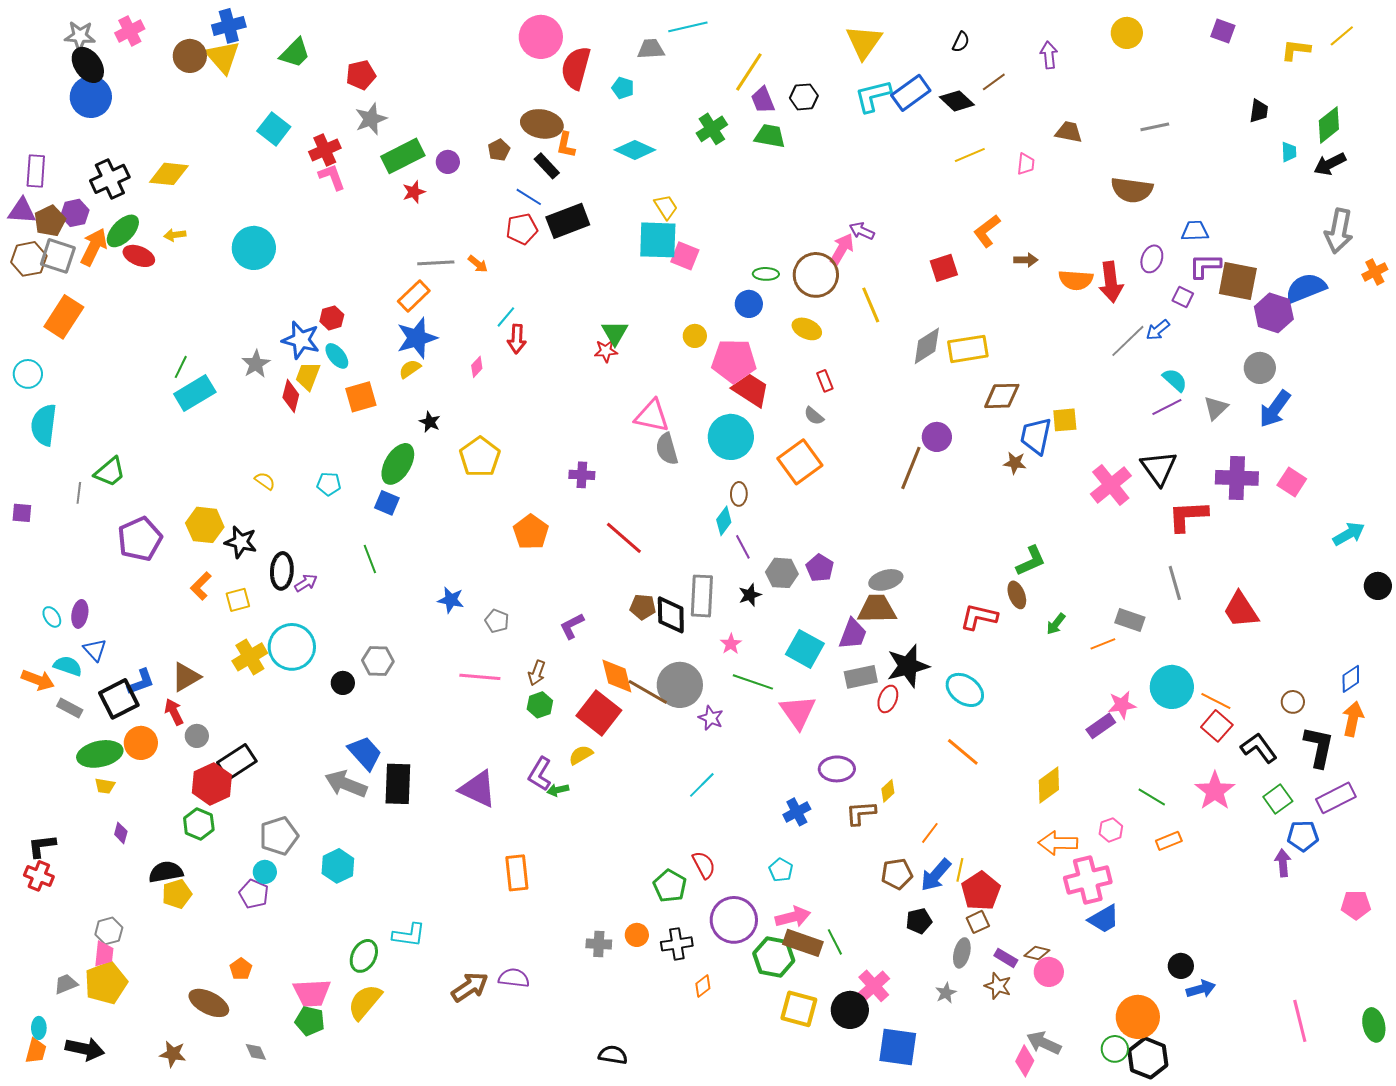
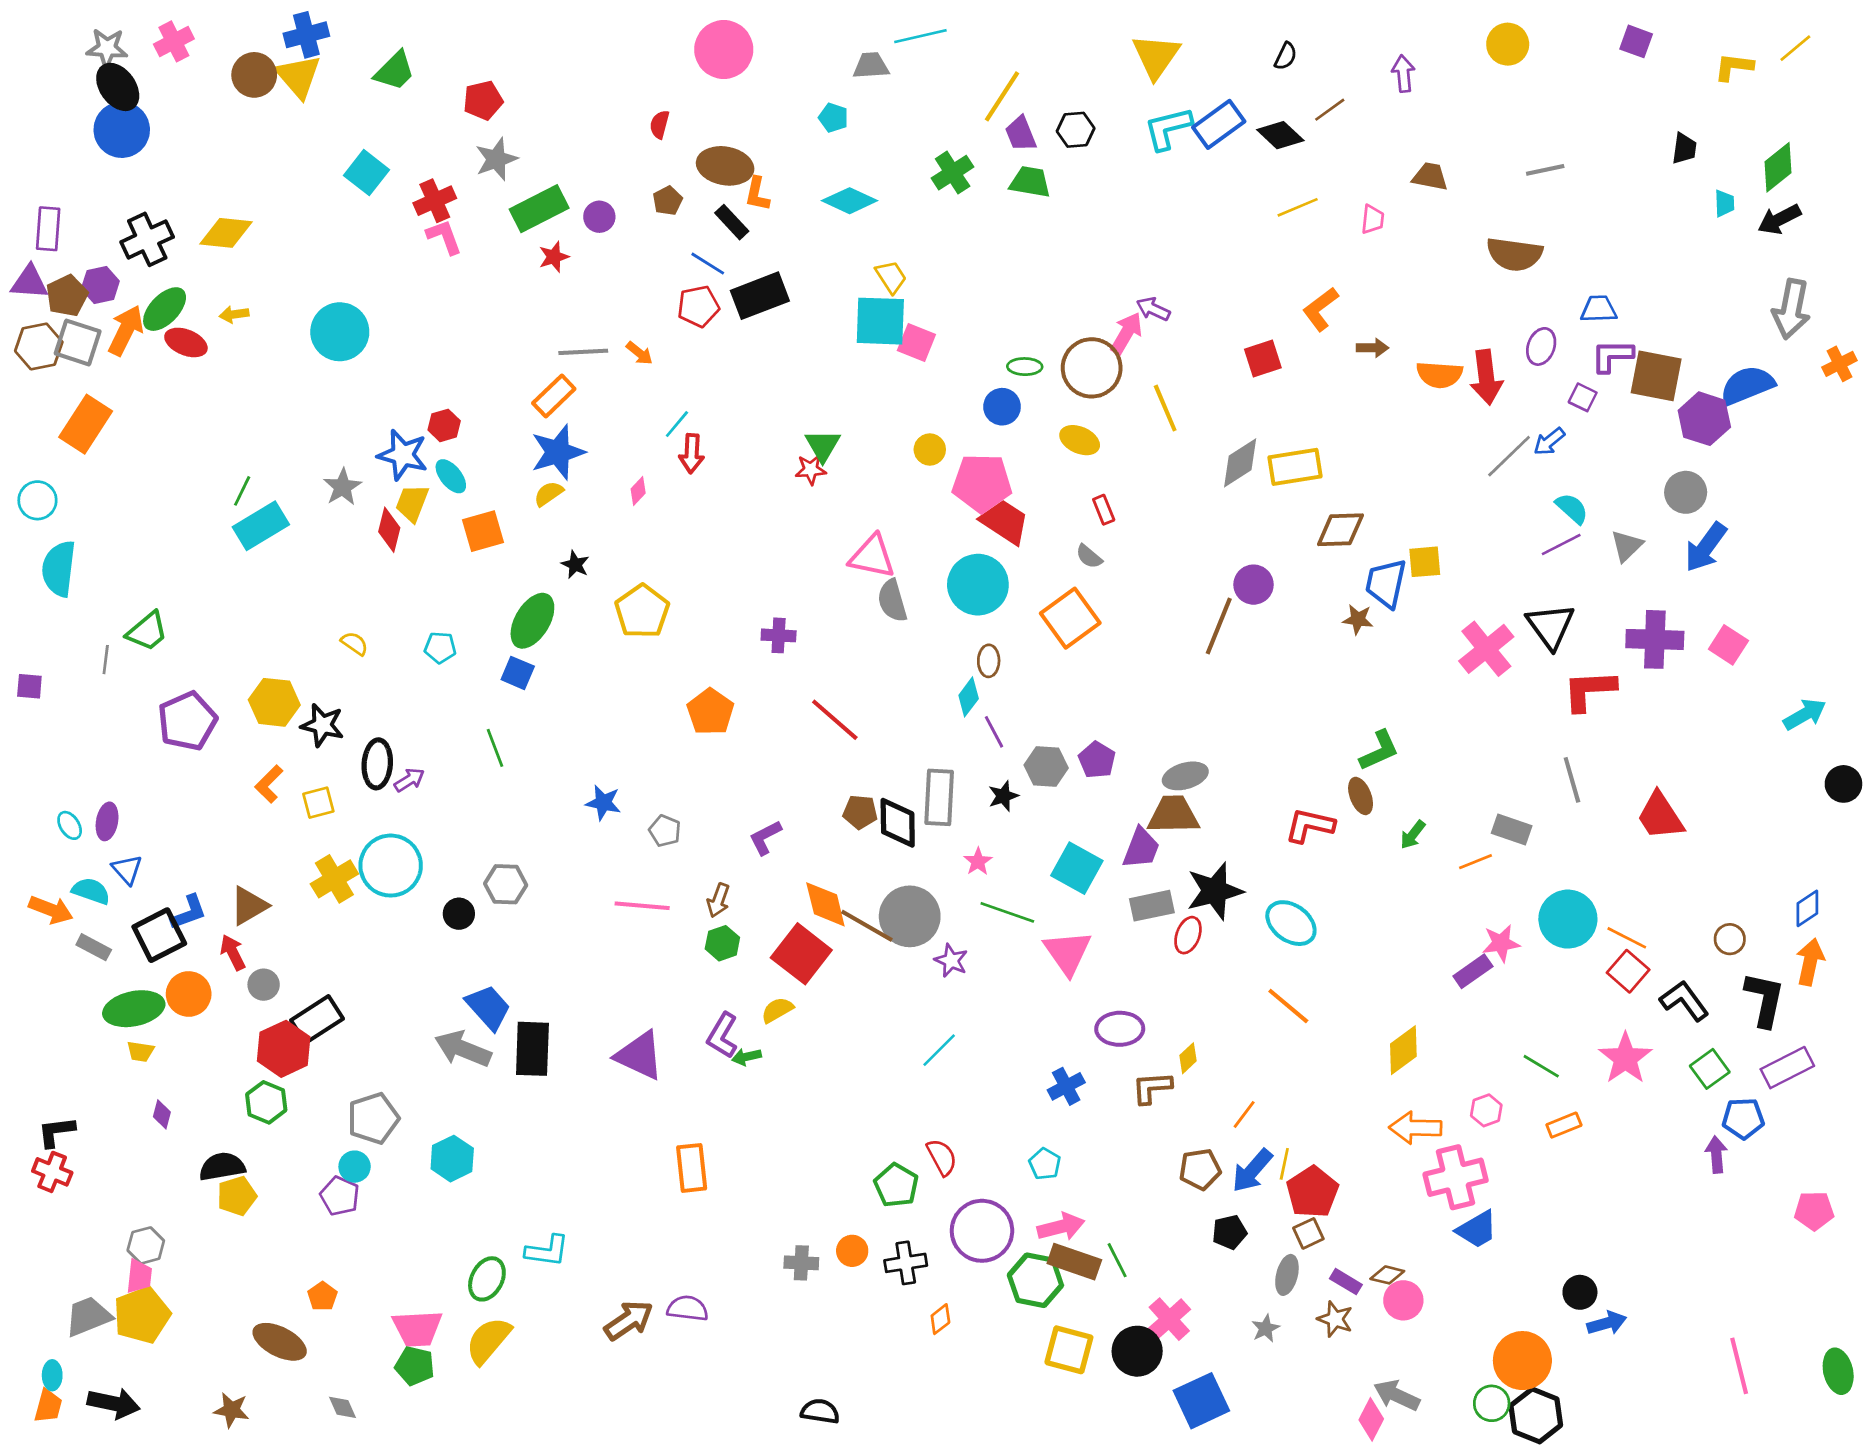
red semicircle: (576, 68) -> (660, 124), moved, size x0.5
gray trapezoid: (66, 984) -> (88, 1316), size x1.5
blue square: (898, 1047) -> (1201, 1401), turned -33

